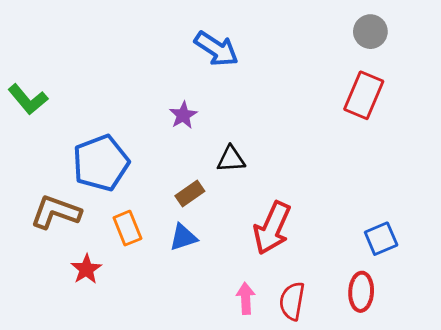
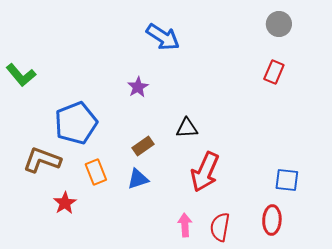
red rectangle: (364, 95) -> (274, 72), size x0.7
black triangle: (231, 159) -> (187, 128), moved
blue square: (381, 239) -> (287, 180), turned 30

